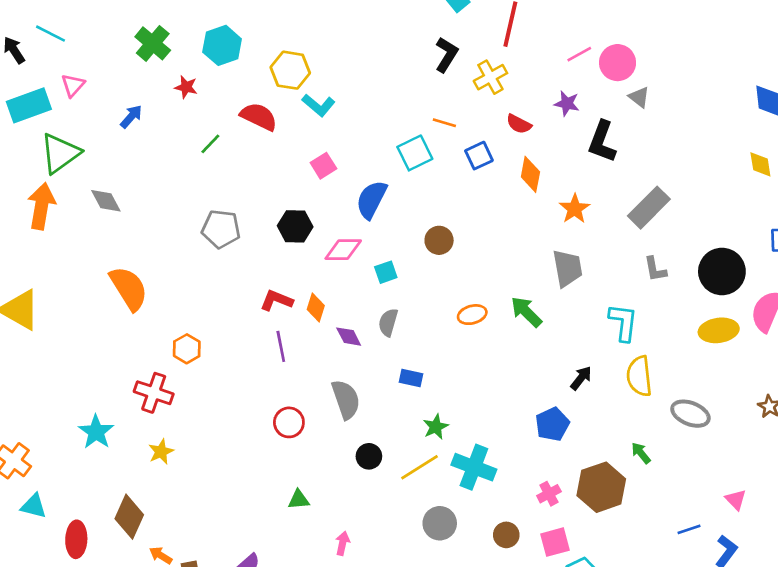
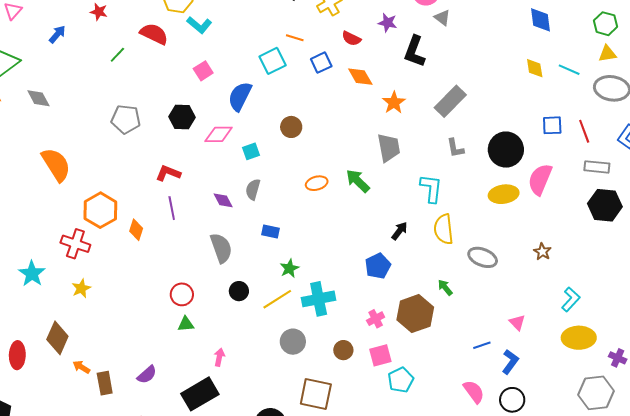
orange diamond: (530, 174) -> (360, 77), turned -40
orange diamond: (316, 307) -> (136, 230), moved
orange hexagon: (187, 349) -> (100, 210), size x1.6
red circle: (289, 422) -> (182, 294), moved
cyan cross: (474, 467) -> (319, 299), turned -32

